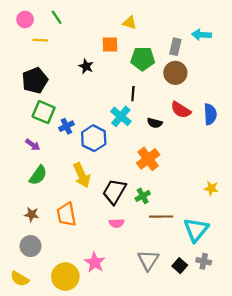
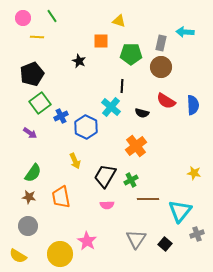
green square: (44, 112) -> (40, 103), turned 30
green semicircle: (38, 175) -> (33, 173), moved
yellow arrow: (82, 175) -> (75, 161), size x0.7
gray cross: (204, 261) -> (197, 234), moved, turned -32

